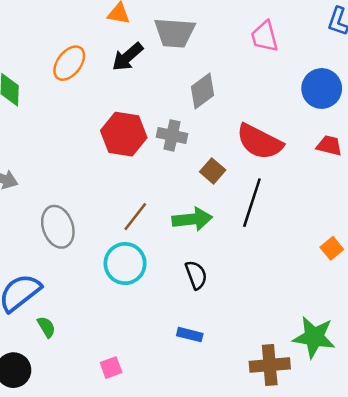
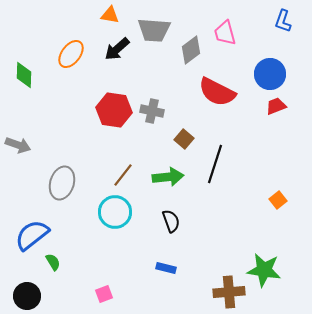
gray diamond: (202, 91) -> (191, 50), moved
red semicircle: (260, 142) -> (217, 92), moved
red trapezoid: (329, 146) -> (276, 106), moved, turned -35
gray ellipse: (58, 227) -> (62, 183), turned 36

